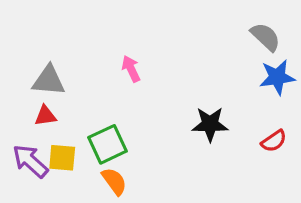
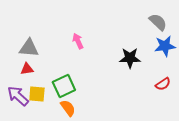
black star: (210, 124) -> (130, 58), moved

